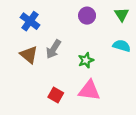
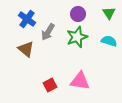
gray arrow: (53, 49) -> (48, 32), moved
green star: (86, 60) -> (77, 37), moved, size x1.5
red square: (56, 95) -> (50, 85), turned 32

